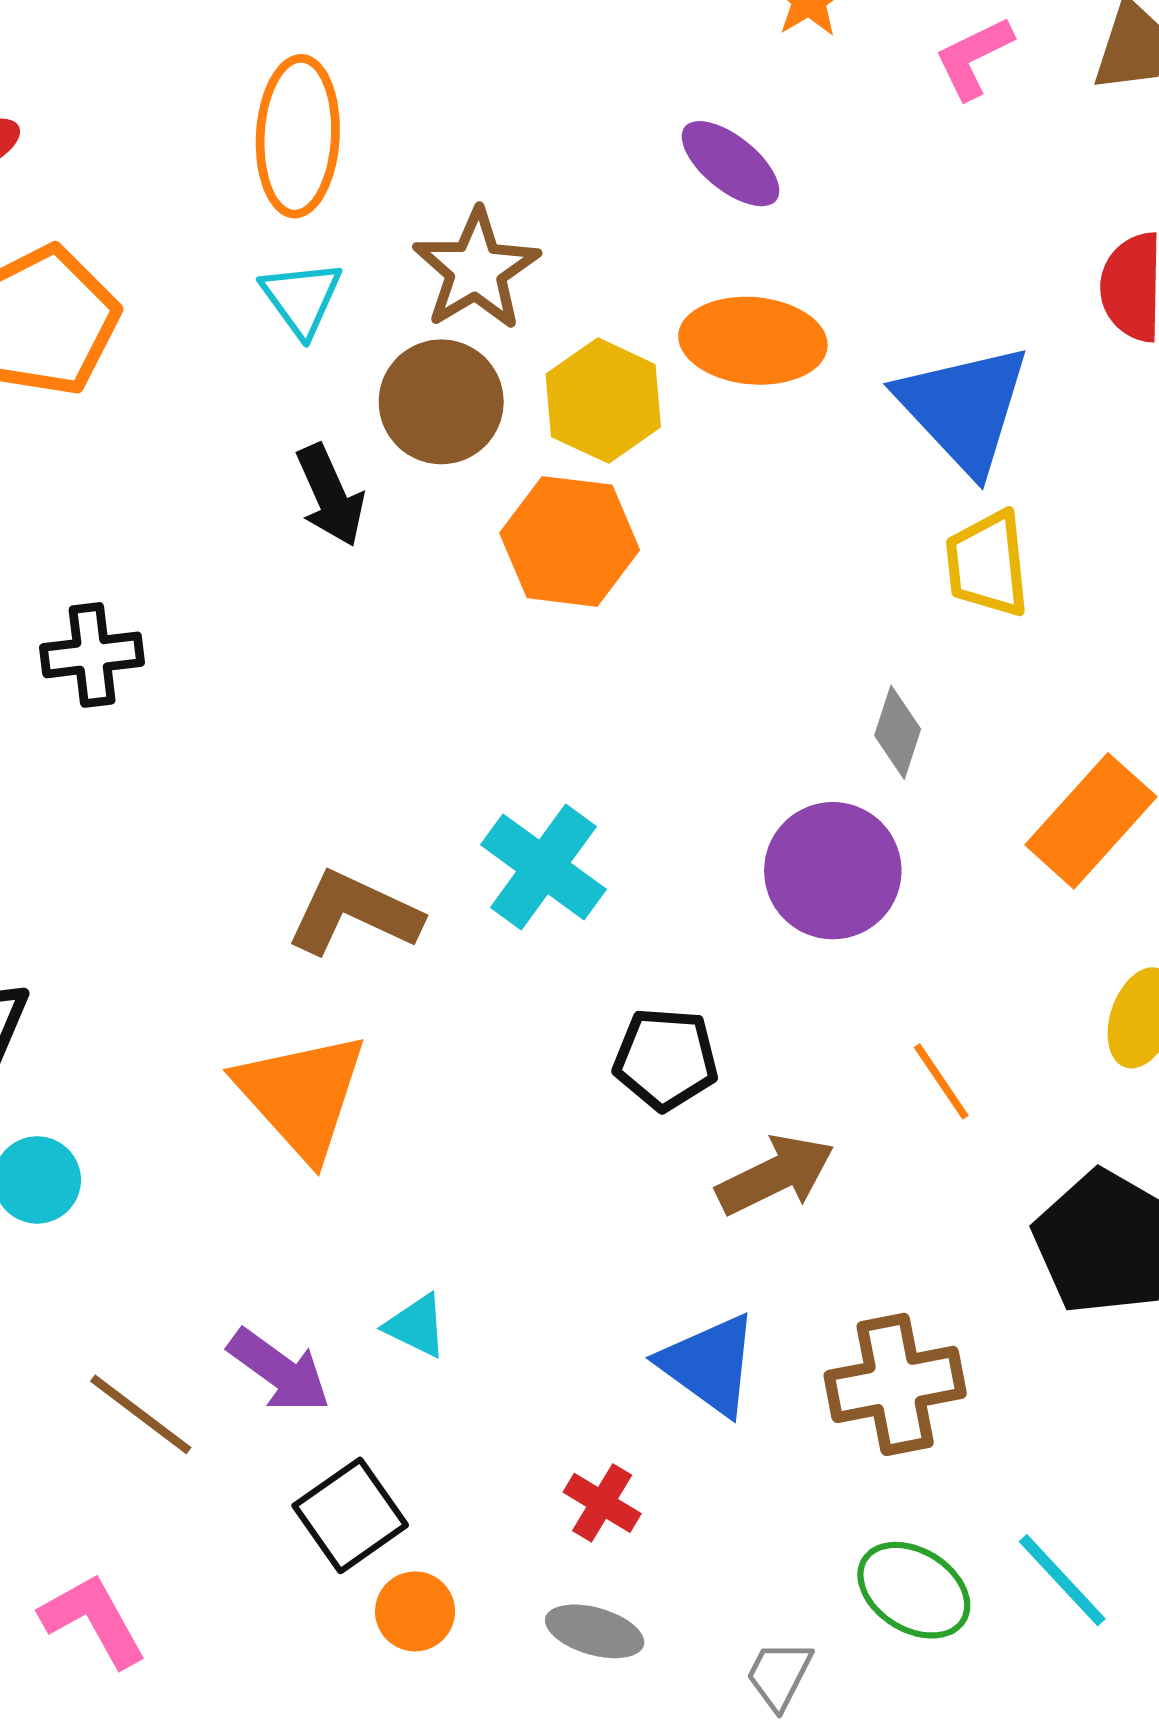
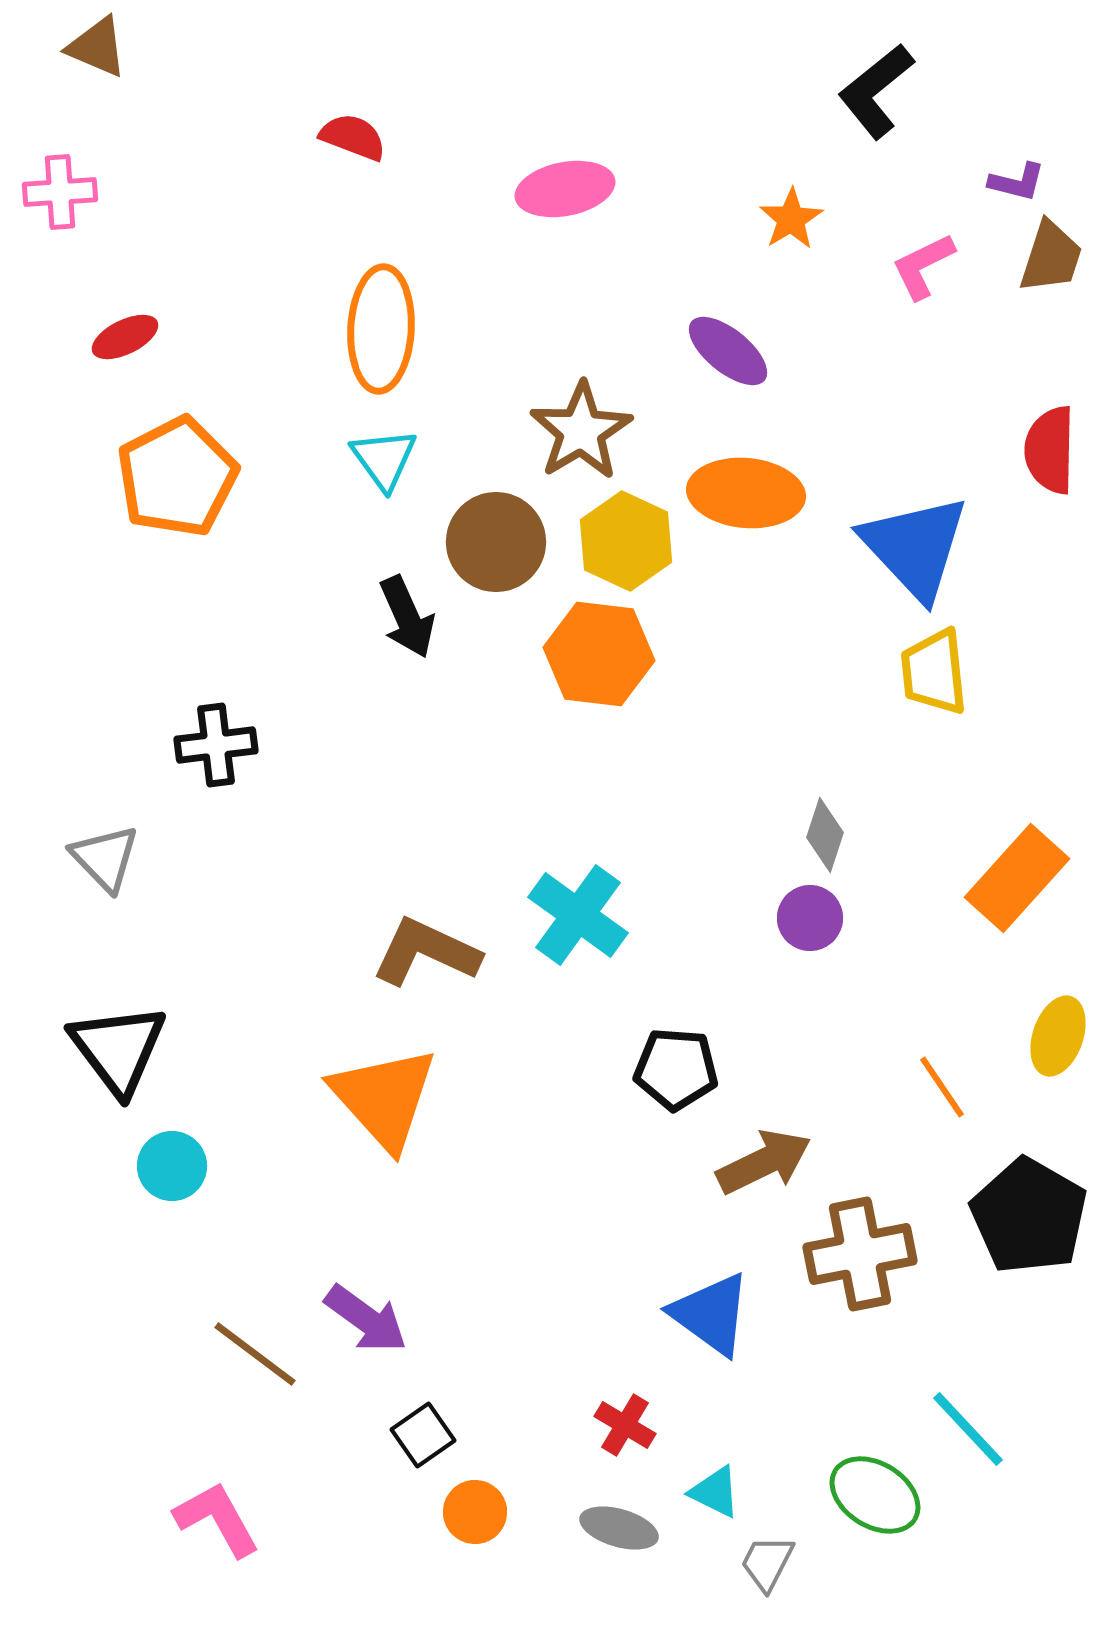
brown star: (476, 270) -> (581, 431), moved
gray diamond: (898, 732) -> (825, 835), moved
purple circle: (833, 871) -> (810, 918), size x0.6
orange line: (941, 1081) -> (942, 1087), moved
cyan triangle: (416, 1326) -> (715, 1492), moved
brown cross: (895, 1384) -> (860, 1254), moved
black square: (350, 1515) -> (423, 1435), size x0.7
cyan line: (1062, 1580) -> (968, 1429), moved

